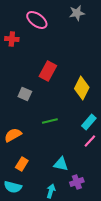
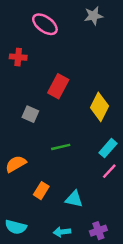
red cross: (12, 39) -> (18, 57), moved
orange rectangle: (22, 164) -> (41, 191), moved
purple cross: (77, 182) -> (98, 231), moved
cyan arrow: (51, 191) -> (62, 232), turned -112

